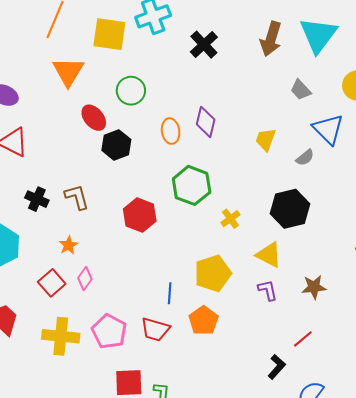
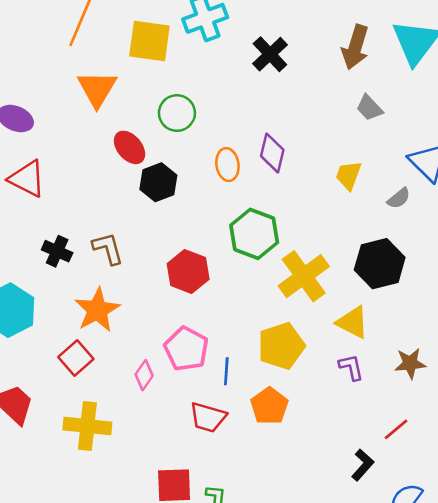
gray trapezoid: (301, 90) -> (369, 108), moved
yellow cross: (230, 219) -> (304, 276), size x2.0
orange star: (68, 245) -> (97, 310), size x1.8
pink diamond: (85, 279) -> (144, 375), moved
pink pentagon: (109, 332) -> (186, 349), moved

